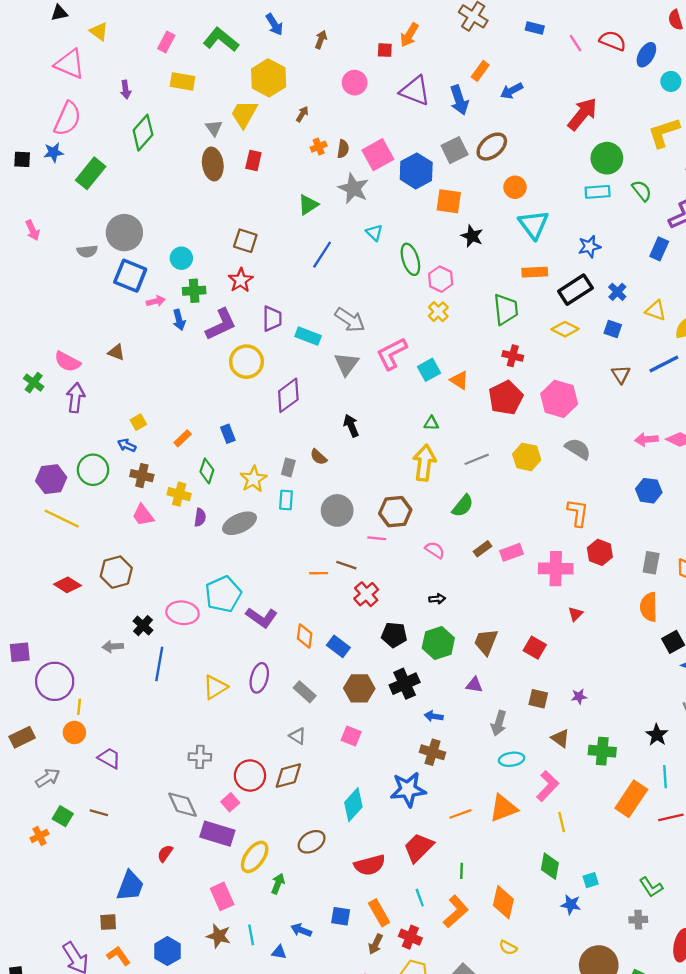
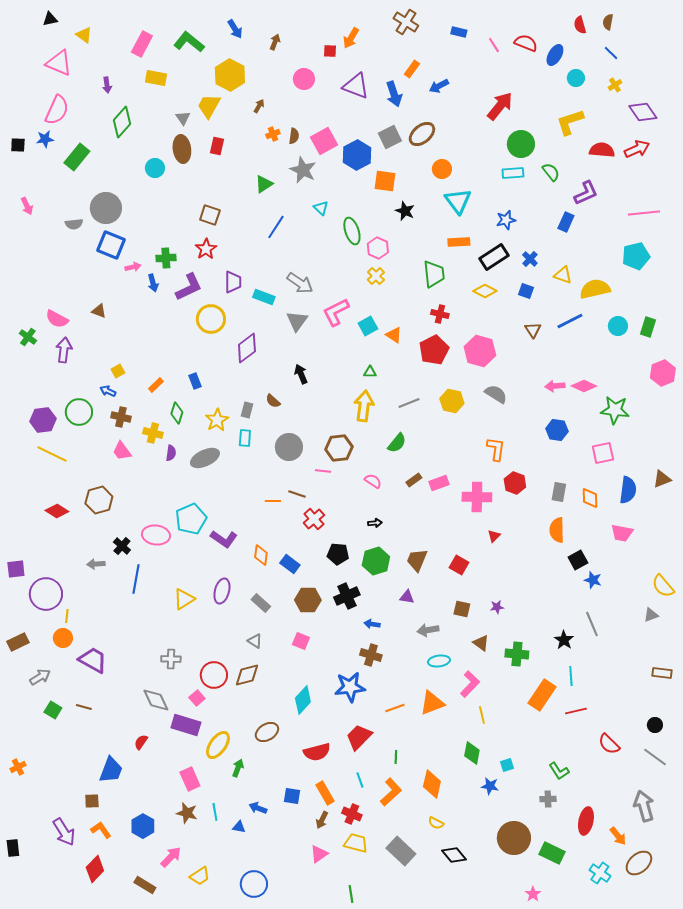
pink rectangle: (166, 42) -> (142, 44), size x1.4
cyan circle: (181, 258) -> (155, 168), moved
gray arrow: (499, 723) -> (428, 630), turned 65
purple trapezoid: (109, 758) -> (93, 660), size x1.4
orange cross: (40, 836) -> (18, 767), moved

